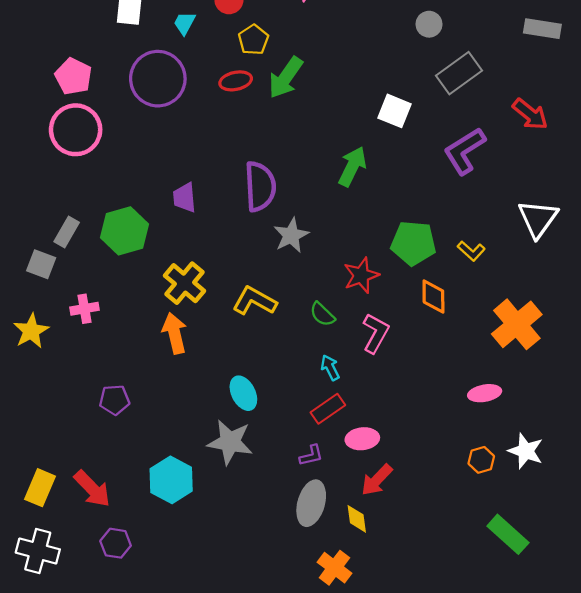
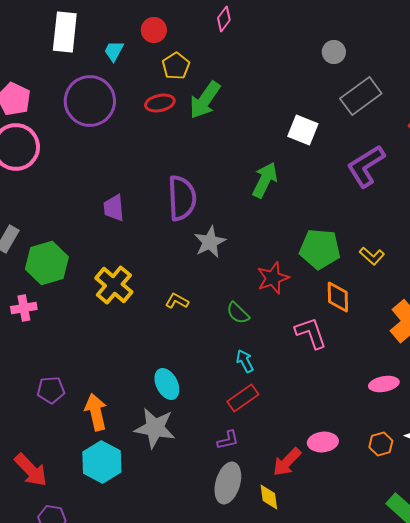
green hexagon: (124, 231) -> (47, 263), moved
yellow L-shape: (255, 301) -> (177, 301), size x0.6
orange arrow: (174, 333) -> (96, 412), moved
pink L-shape: (376, 333) -> (311, 333), moved, turned -48
pink ellipse: (362, 439) -> (323, 442), moved

